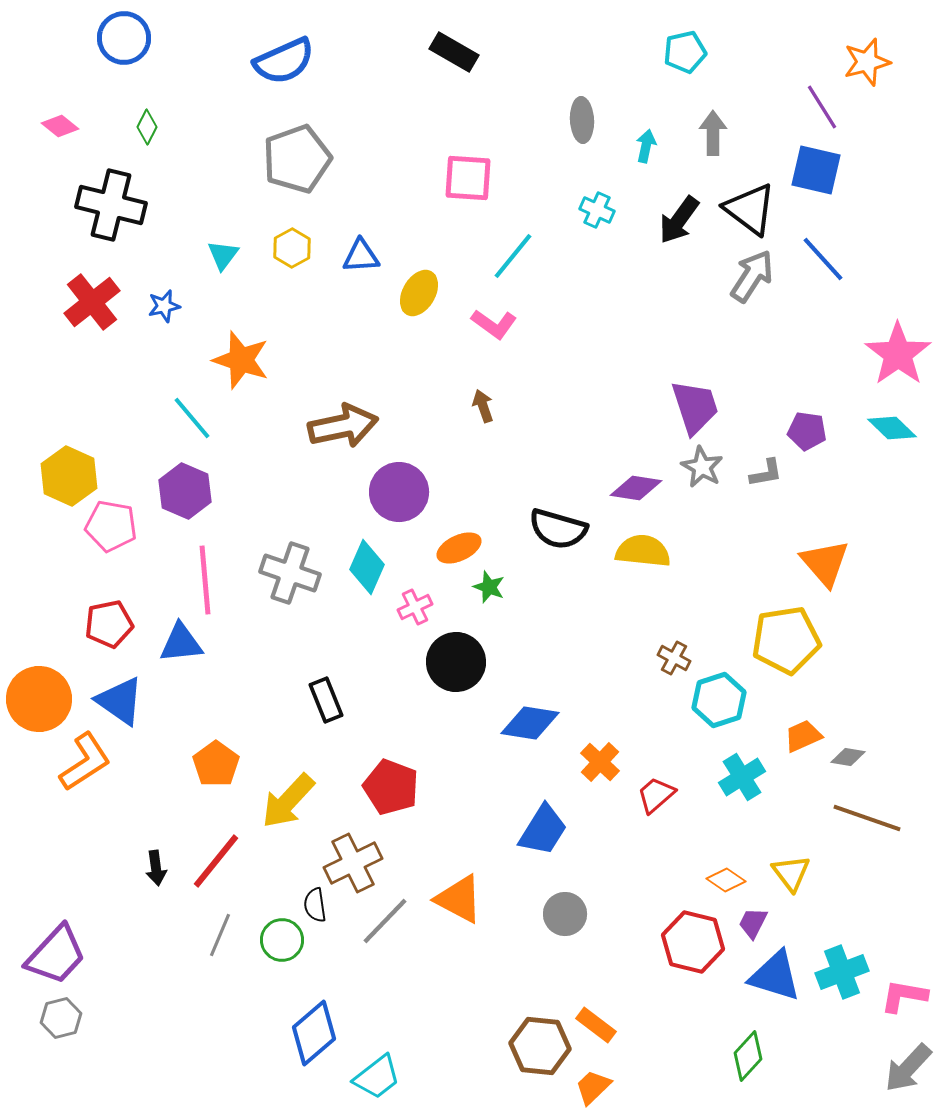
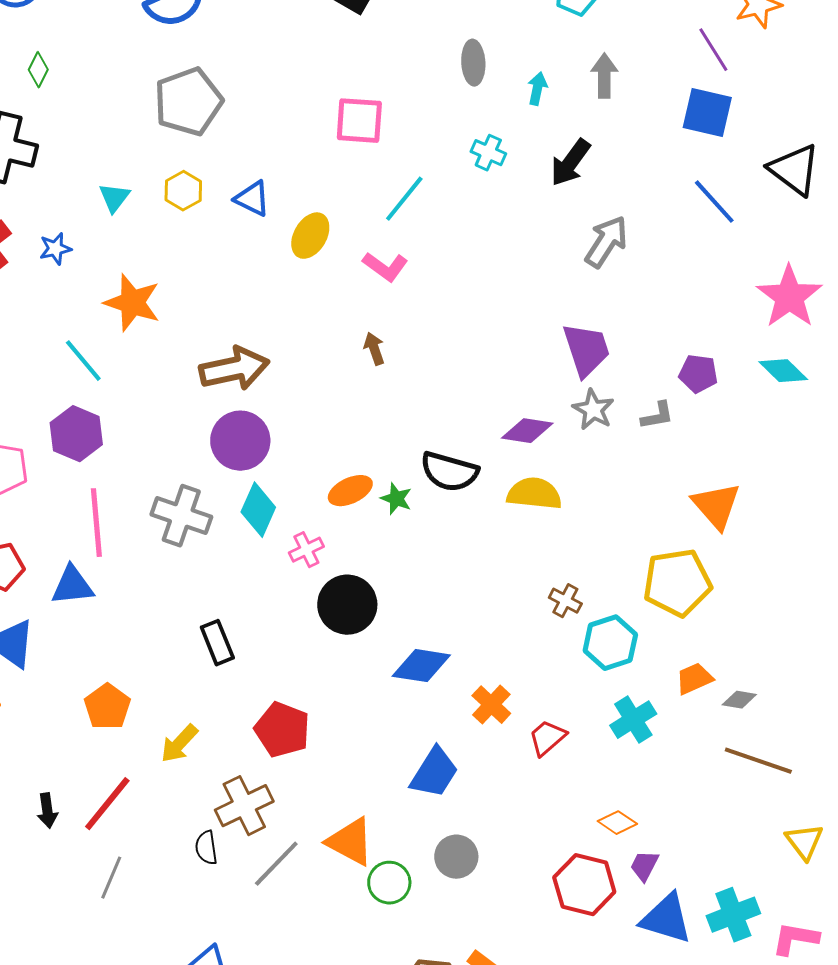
black triangle: (750, 209) -> (794, 170), moved
blue triangle: (361, 256) -> (252, 199), turned 30
gray arrow: (752, 276) -> (606, 242), moved
purple circle: (399, 492) -> (240, 441), moved
green star: (489, 587) -> (396, 499), moved
yellow arrow: (288, 801) -> (179, 744), size x0.7
yellow triangle: (791, 873) -> (804, 842), moved
green circle: (282, 940) -> (389, 883), moved

